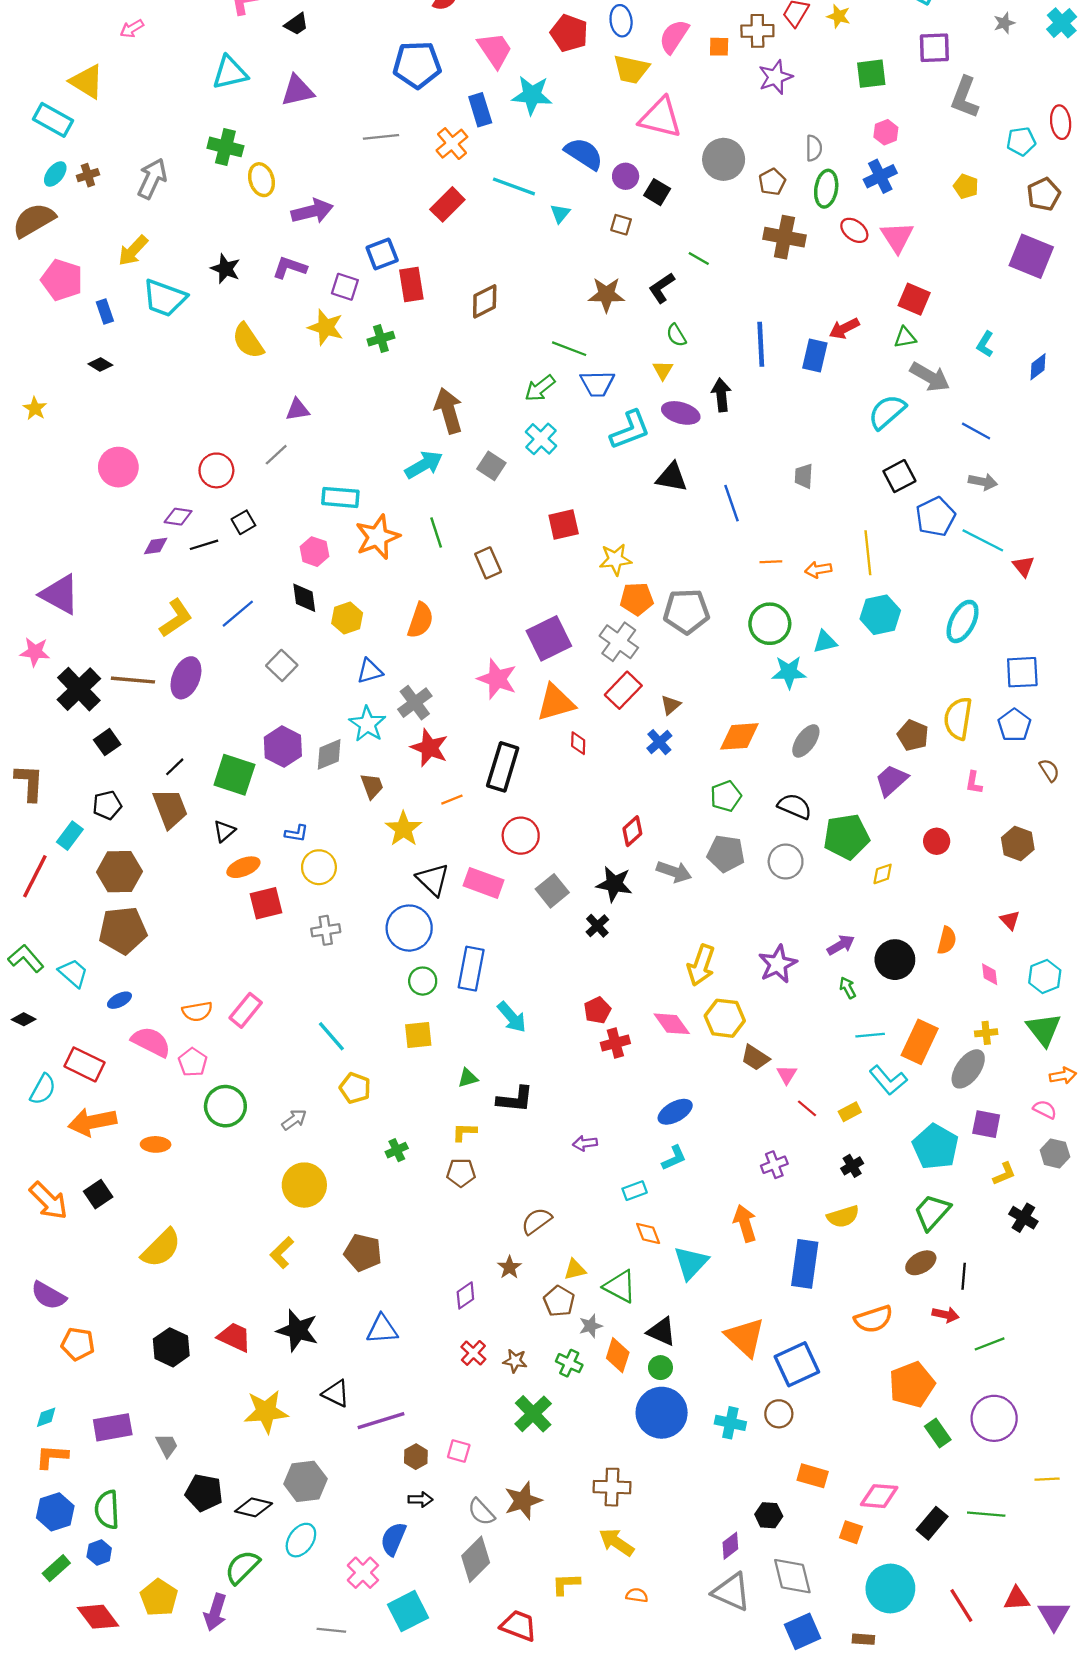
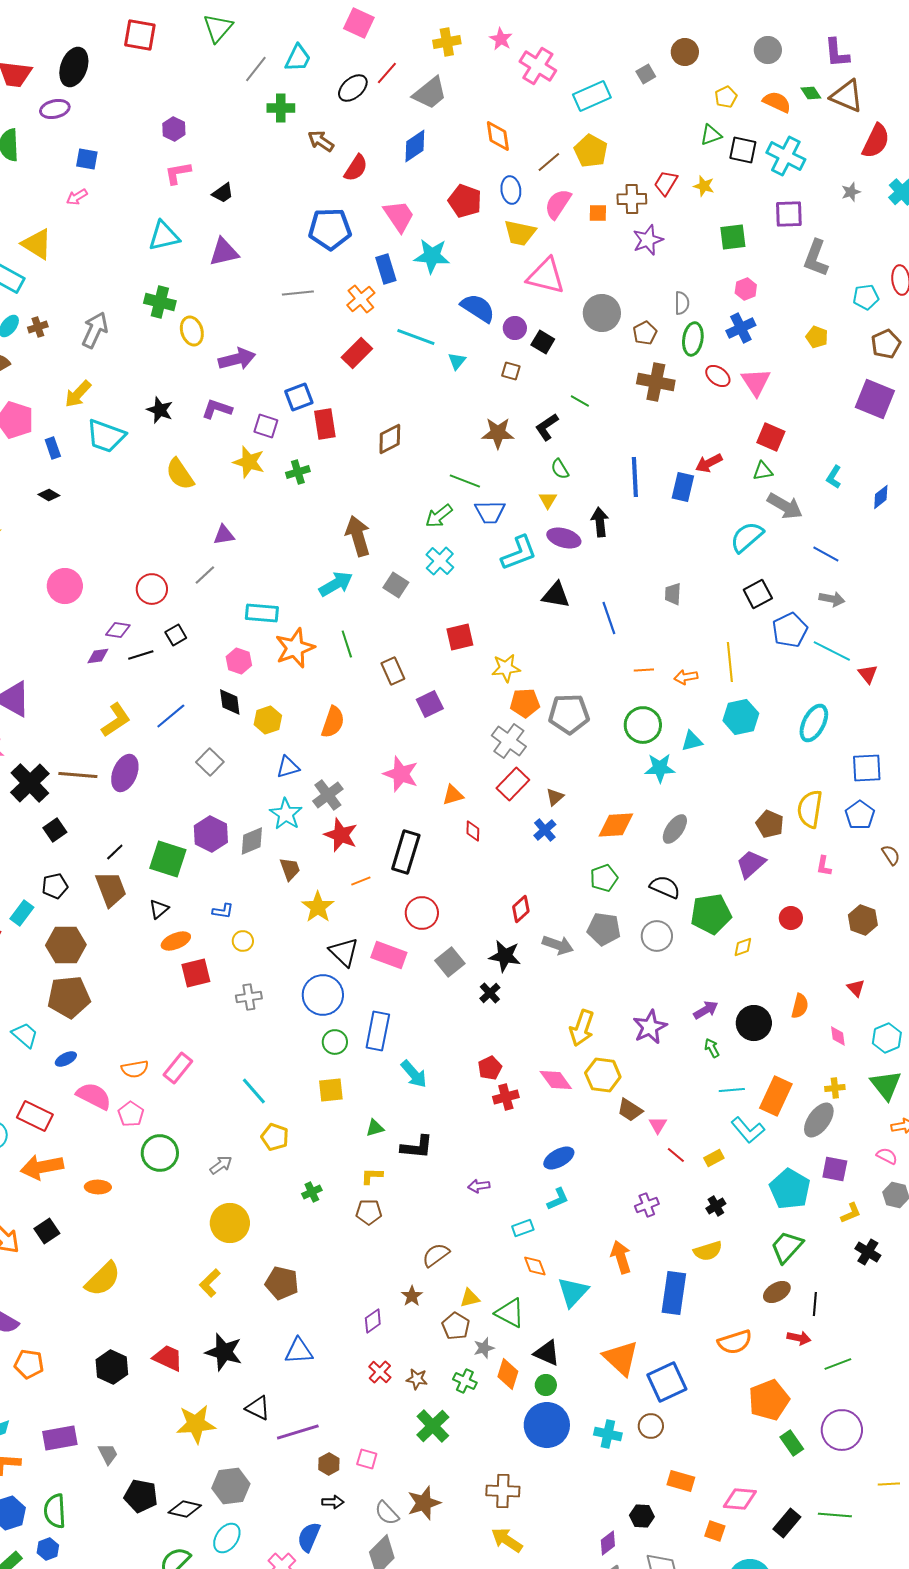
purple square: (549, 638) -> (430, 704), moved, size x0.7
orange triangle: (556, 703) -> (453, 795), size x0.6
yellow circle: (319, 867) -> (243, 941), size x0.7

